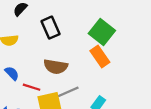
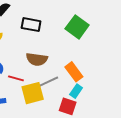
black rectangle: (51, 28) -> (31, 25), turned -54
orange rectangle: (100, 57) -> (74, 72), moved

